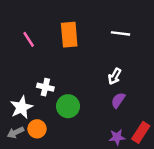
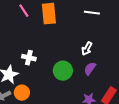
pink line: (29, 39) -> (24, 11), moved
green circle: (68, 106) -> (63, 71), moved

